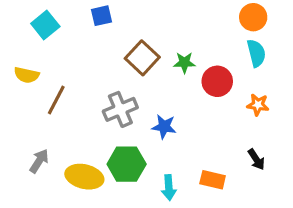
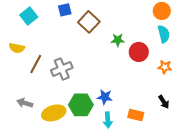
brown square: (142, 58) -> (89, 22), moved
gray cross: (120, 109) -> (62, 69), moved
blue star: (164, 127) -> (105, 97), moved
gray arrow: (39, 161) -> (25, 103), turned -105
yellow ellipse: (84, 177) -> (54, 113), turned -30

